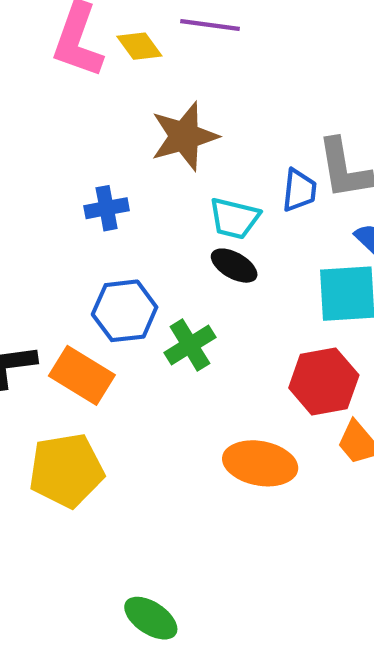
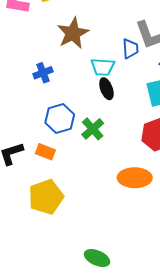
black ellipse: (234, 266) -> (106, 89), turned 50
orange rectangle: (82, 375) -> (45, 152), size x0.7

